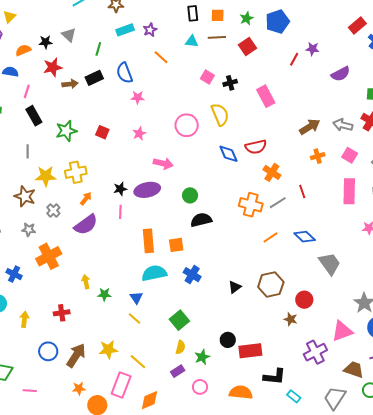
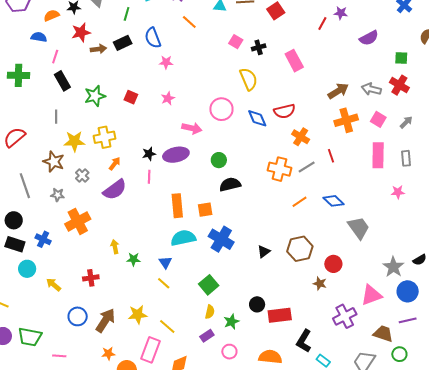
pink circle: (187, 125) -> (221, 109), moved
orange cross: (318, 156) -> (346, 120), size x1.6
blue cross: (192, 275) -> (221, 239), size x1.4
yellow arrow: (24, 319) -> (54, 285), turned -56
black L-shape: (274, 377) -> (304, 341), turned 115

